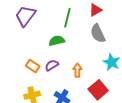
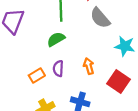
purple semicircle: (52, 65) -> (58, 69), turned -40
orange rectangle: (33, 66) -> (37, 75), turned -48

